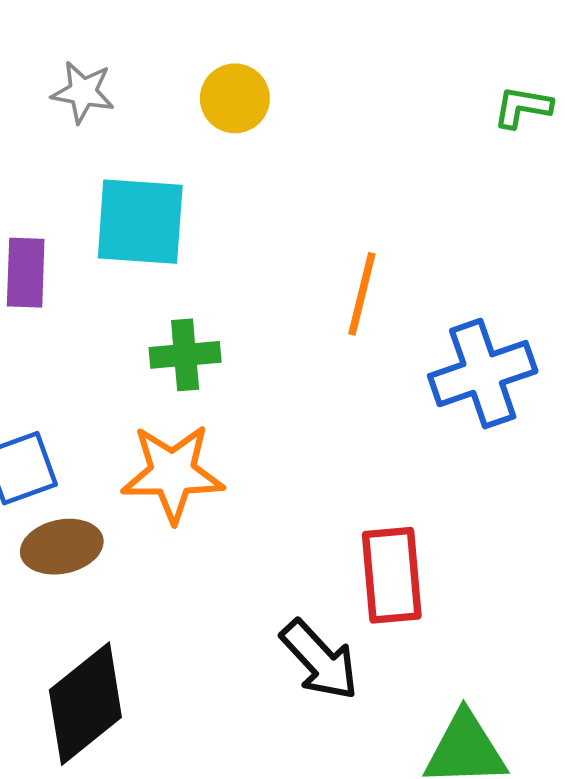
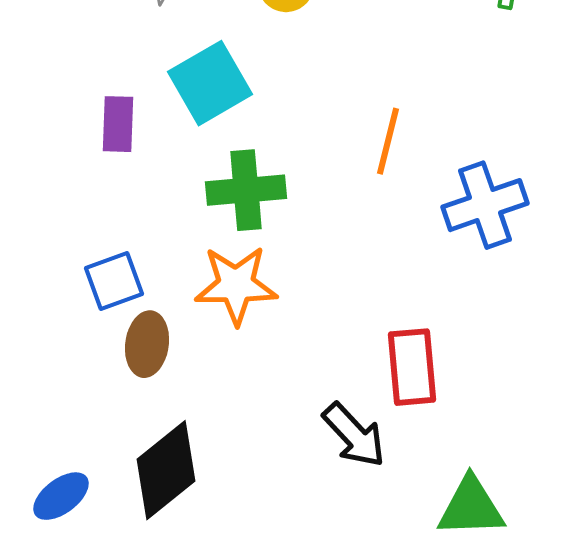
cyan square: (140, 222) -> (210, 83), turned -34
green cross: (185, 355) -> (246, 190), size x1.4
brown ellipse: (62, 547) -> (147, 344), turned -70

